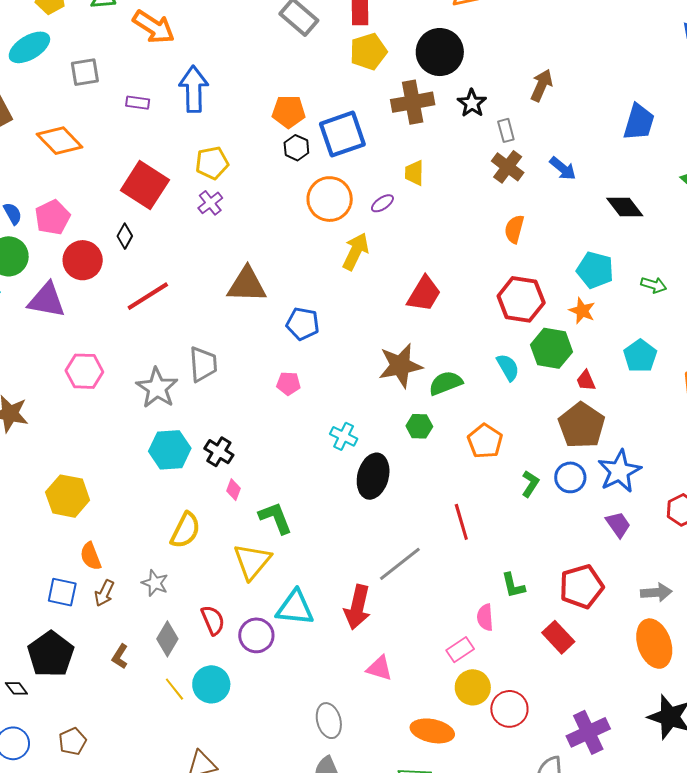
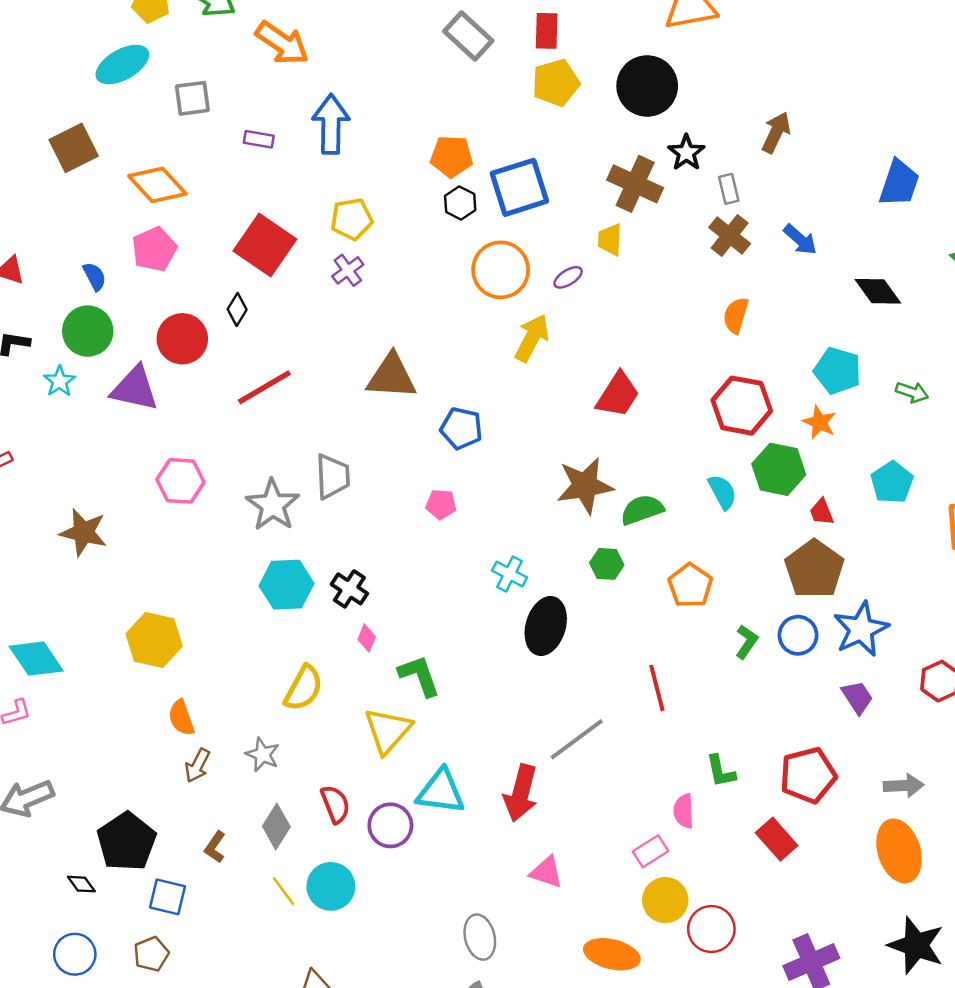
brown cross: (413, 102) -> (635, 184), moved, turned 33
pink pentagon: (52, 217) -> (154, 249), moved
blue square: (62, 592) -> (167, 897), moved

